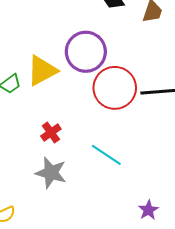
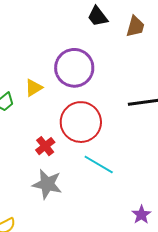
yellow triangle: (42, 71) -> (34, 88), size x0.6
red circle: (115, 88) -> (81, 122), moved

